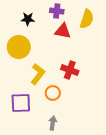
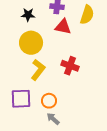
yellow circle: (19, 47) -> (31, 43), moved
orange circle: (53, 93) -> (49, 101), moved
gray arrow: (53, 123) -> (53, 119), turned -56

